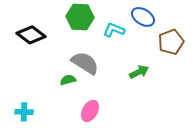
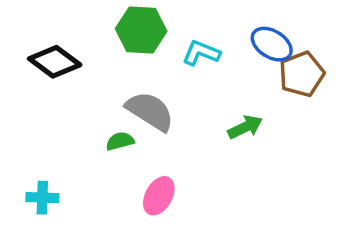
blue ellipse: (143, 17) -> (272, 44), moved

